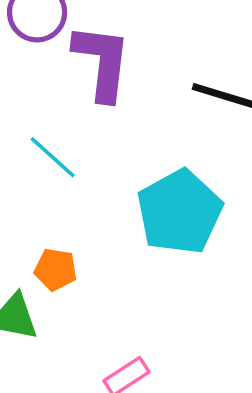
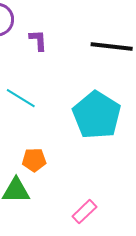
purple L-shape: (102, 62) -> (38, 40), size x0.5

